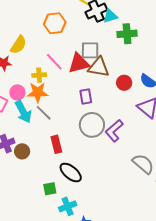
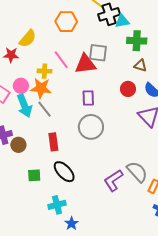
brown triangle: (99, 67) -> (140, 66), moved, size x0.6
purple L-shape: (114, 131) -> (113, 180), moved
green square: (50, 189) -> (34, 175), moved

